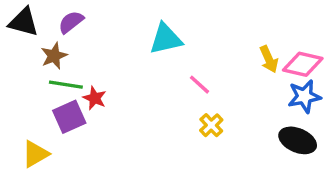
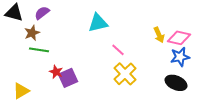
red star: (95, 98) -> (56, 72), moved
purple square: (69, 117) -> (68, 78), moved
yellow cross: (211, 125) -> (125, 74), size x1.6

